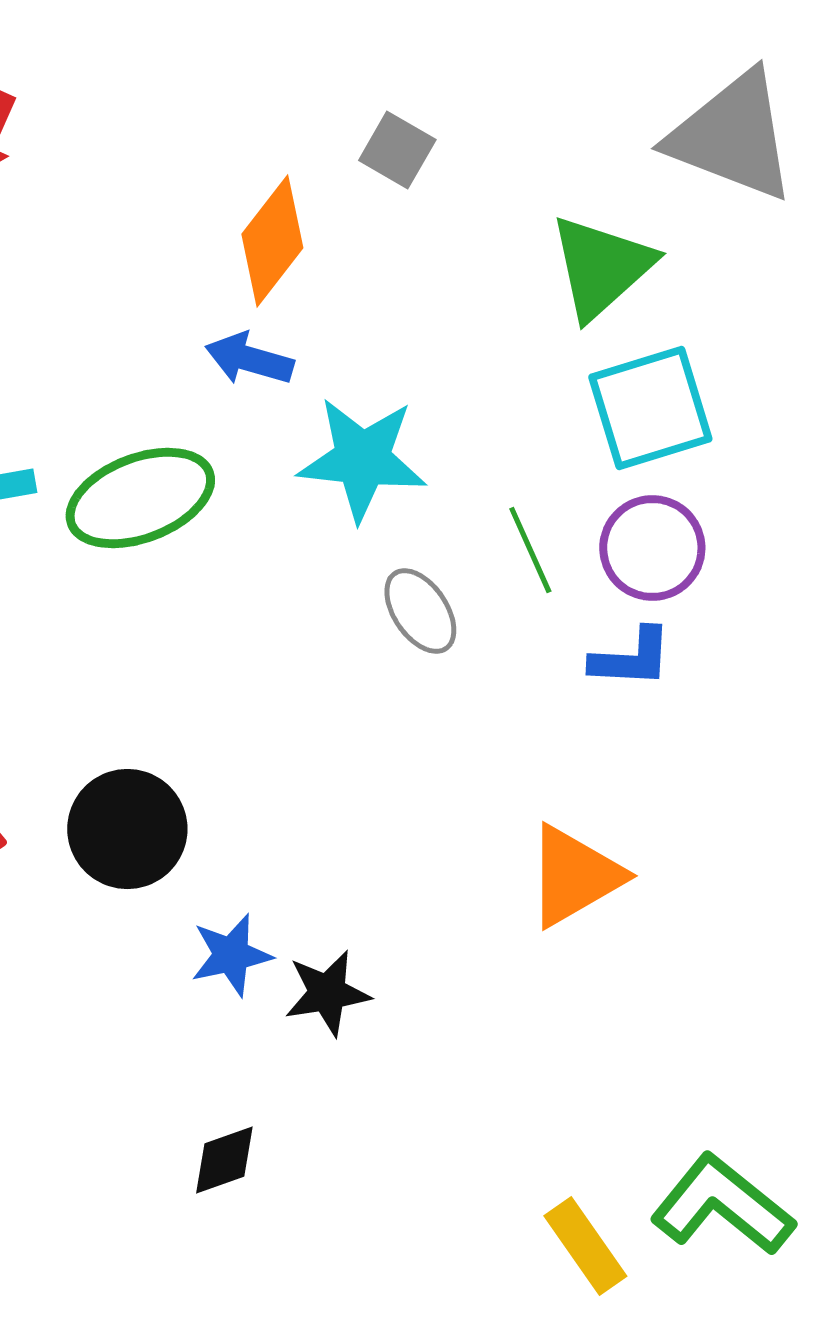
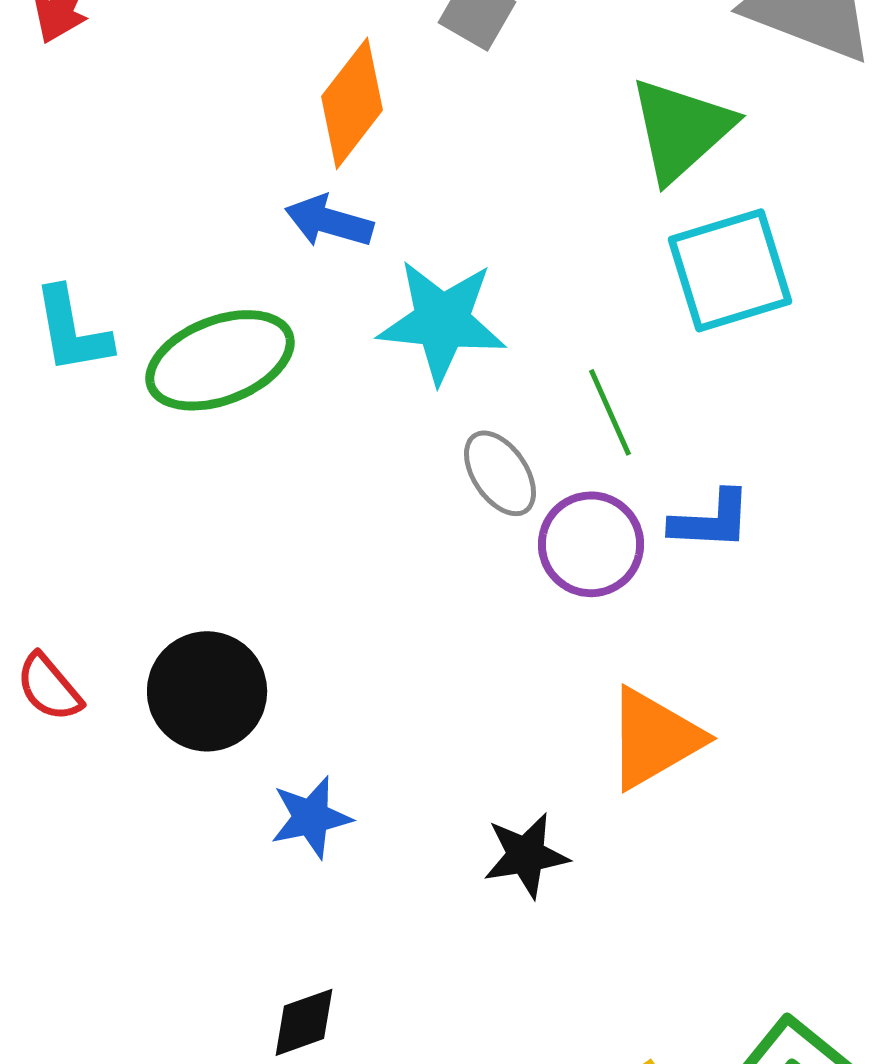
purple circle: (652, 548) -> (591, 544), moved
black star: (327, 993) -> (526, 855), moved

